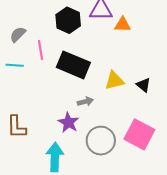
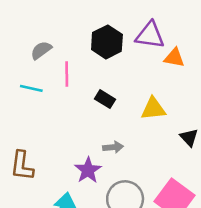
black rectangle: (73, 65) -> (105, 99), size x0.5
yellow triangle: (114, 81) -> (153, 109), moved

